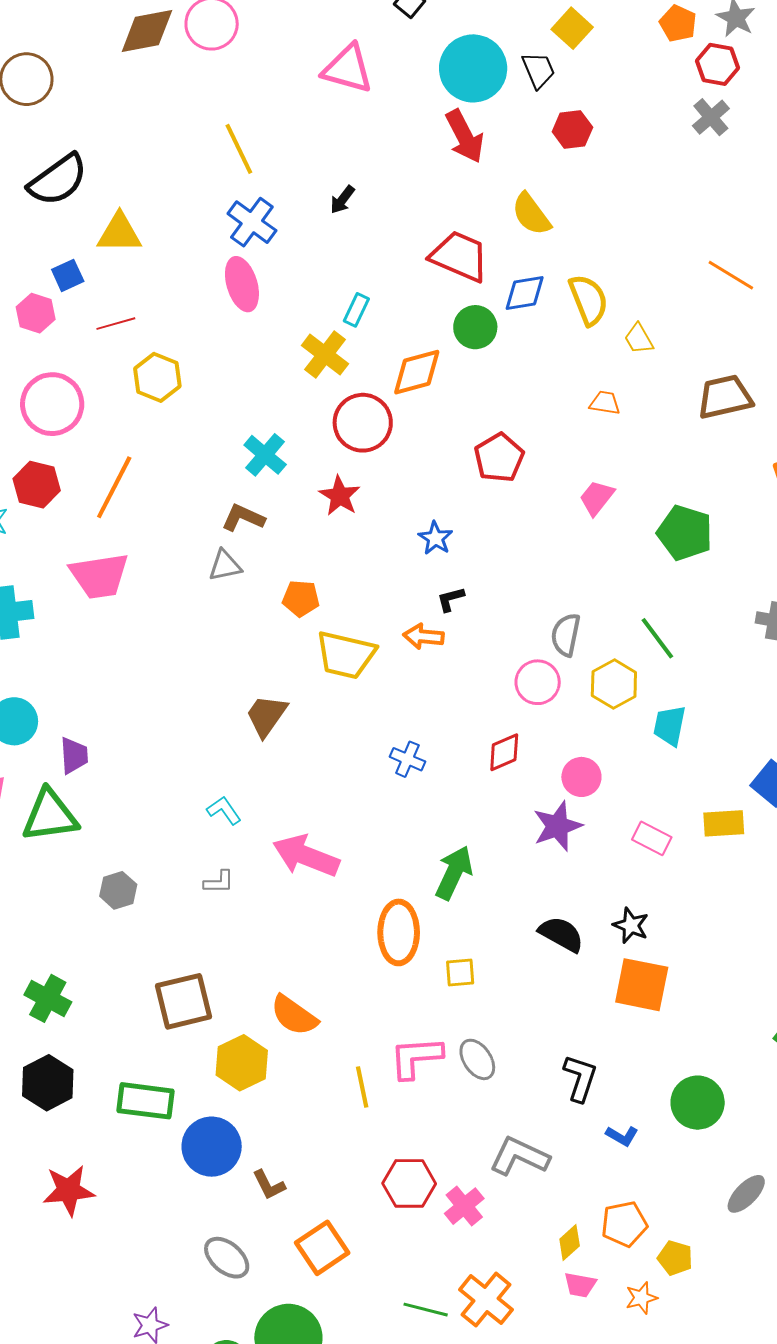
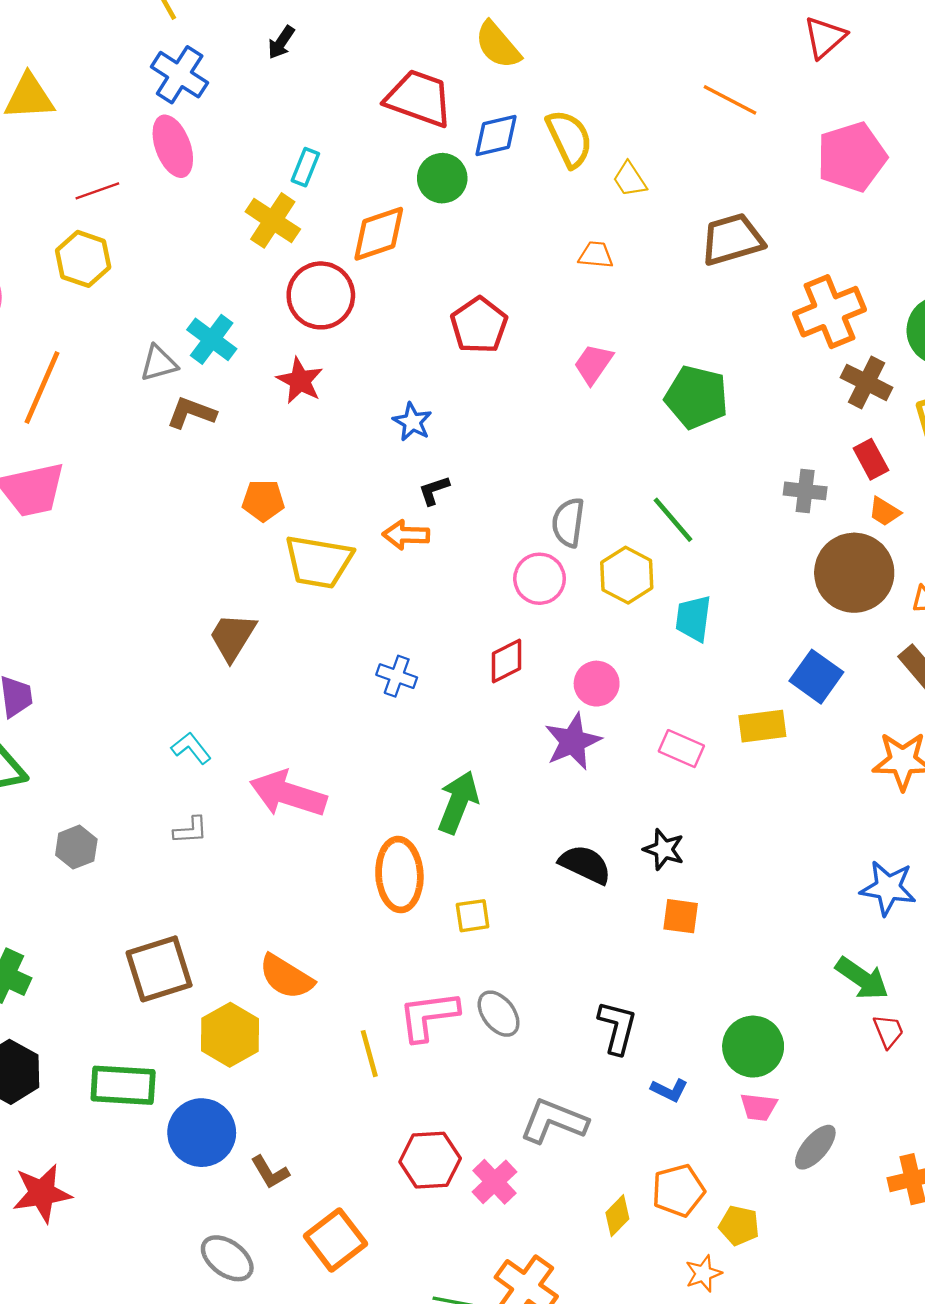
red line: (116, 324) -> (97, 191), moved
gray triangle: (225, 565) -> (159, 363), moved
orange square: (642, 985) -> (681, 916), size x0.6
pink trapezoid: (580, 1285) -> (759, 1107), moved

